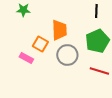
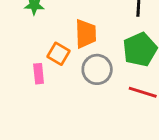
pink rectangle: (26, 58) -> (39, 74), turned 56

